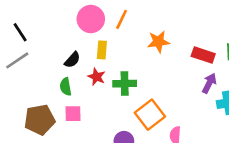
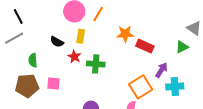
red rectangle: (203, 55) -> (145, 46), moved
black semicircle: (72, 60) -> (57, 42), turned 72
green semicircle: (66, 87) -> (33, 60), moved
orange square: (150, 115) -> (141, 87), moved

